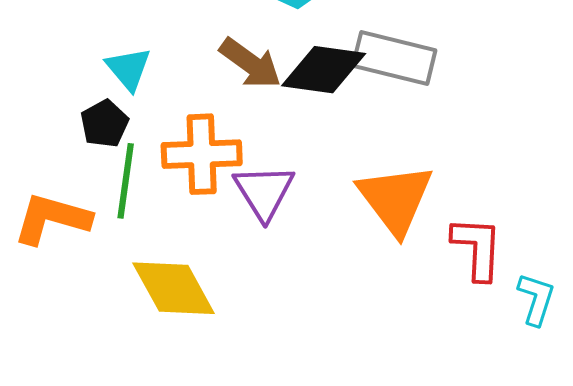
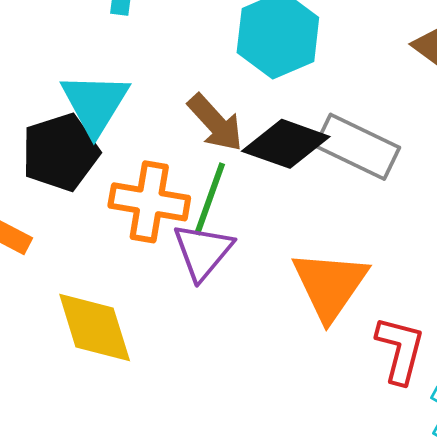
cyan triangle: (128, 69) -> (95, 103), size x1.5
black pentagon: (104, 124) -> (60, 152), size x1.6
green line: (126, 181) -> (210, 199), moved

